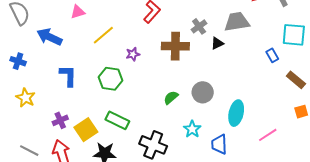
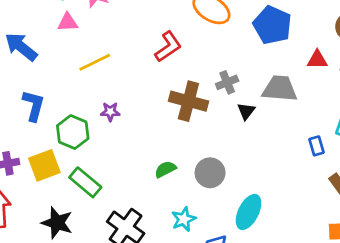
black triangle: (217, 43) -> (246, 111), turned -40
purple star: (133, 54) -> (110, 112), moved
green hexagon: (110, 79) -> (73, 132), moved
yellow square: (86, 130) -> (44, 165), moved

